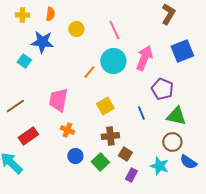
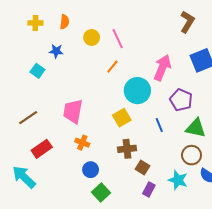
pink line: (114, 30) -> (118, 39), moved
blue star: (42, 42) -> (56, 51), size x0.6
cyan circle: (113, 61) -> (137, 91), moved
orange line: (89, 72) -> (112, 67), moved
green square: (100, 162) -> (101, 193), moved

